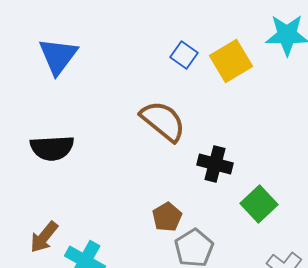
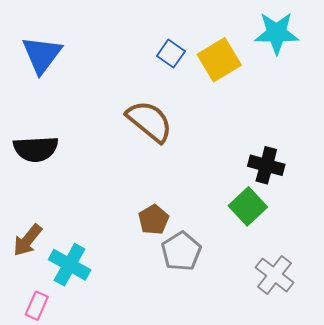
black cross: (215, 164) -> (266, 165), moved

